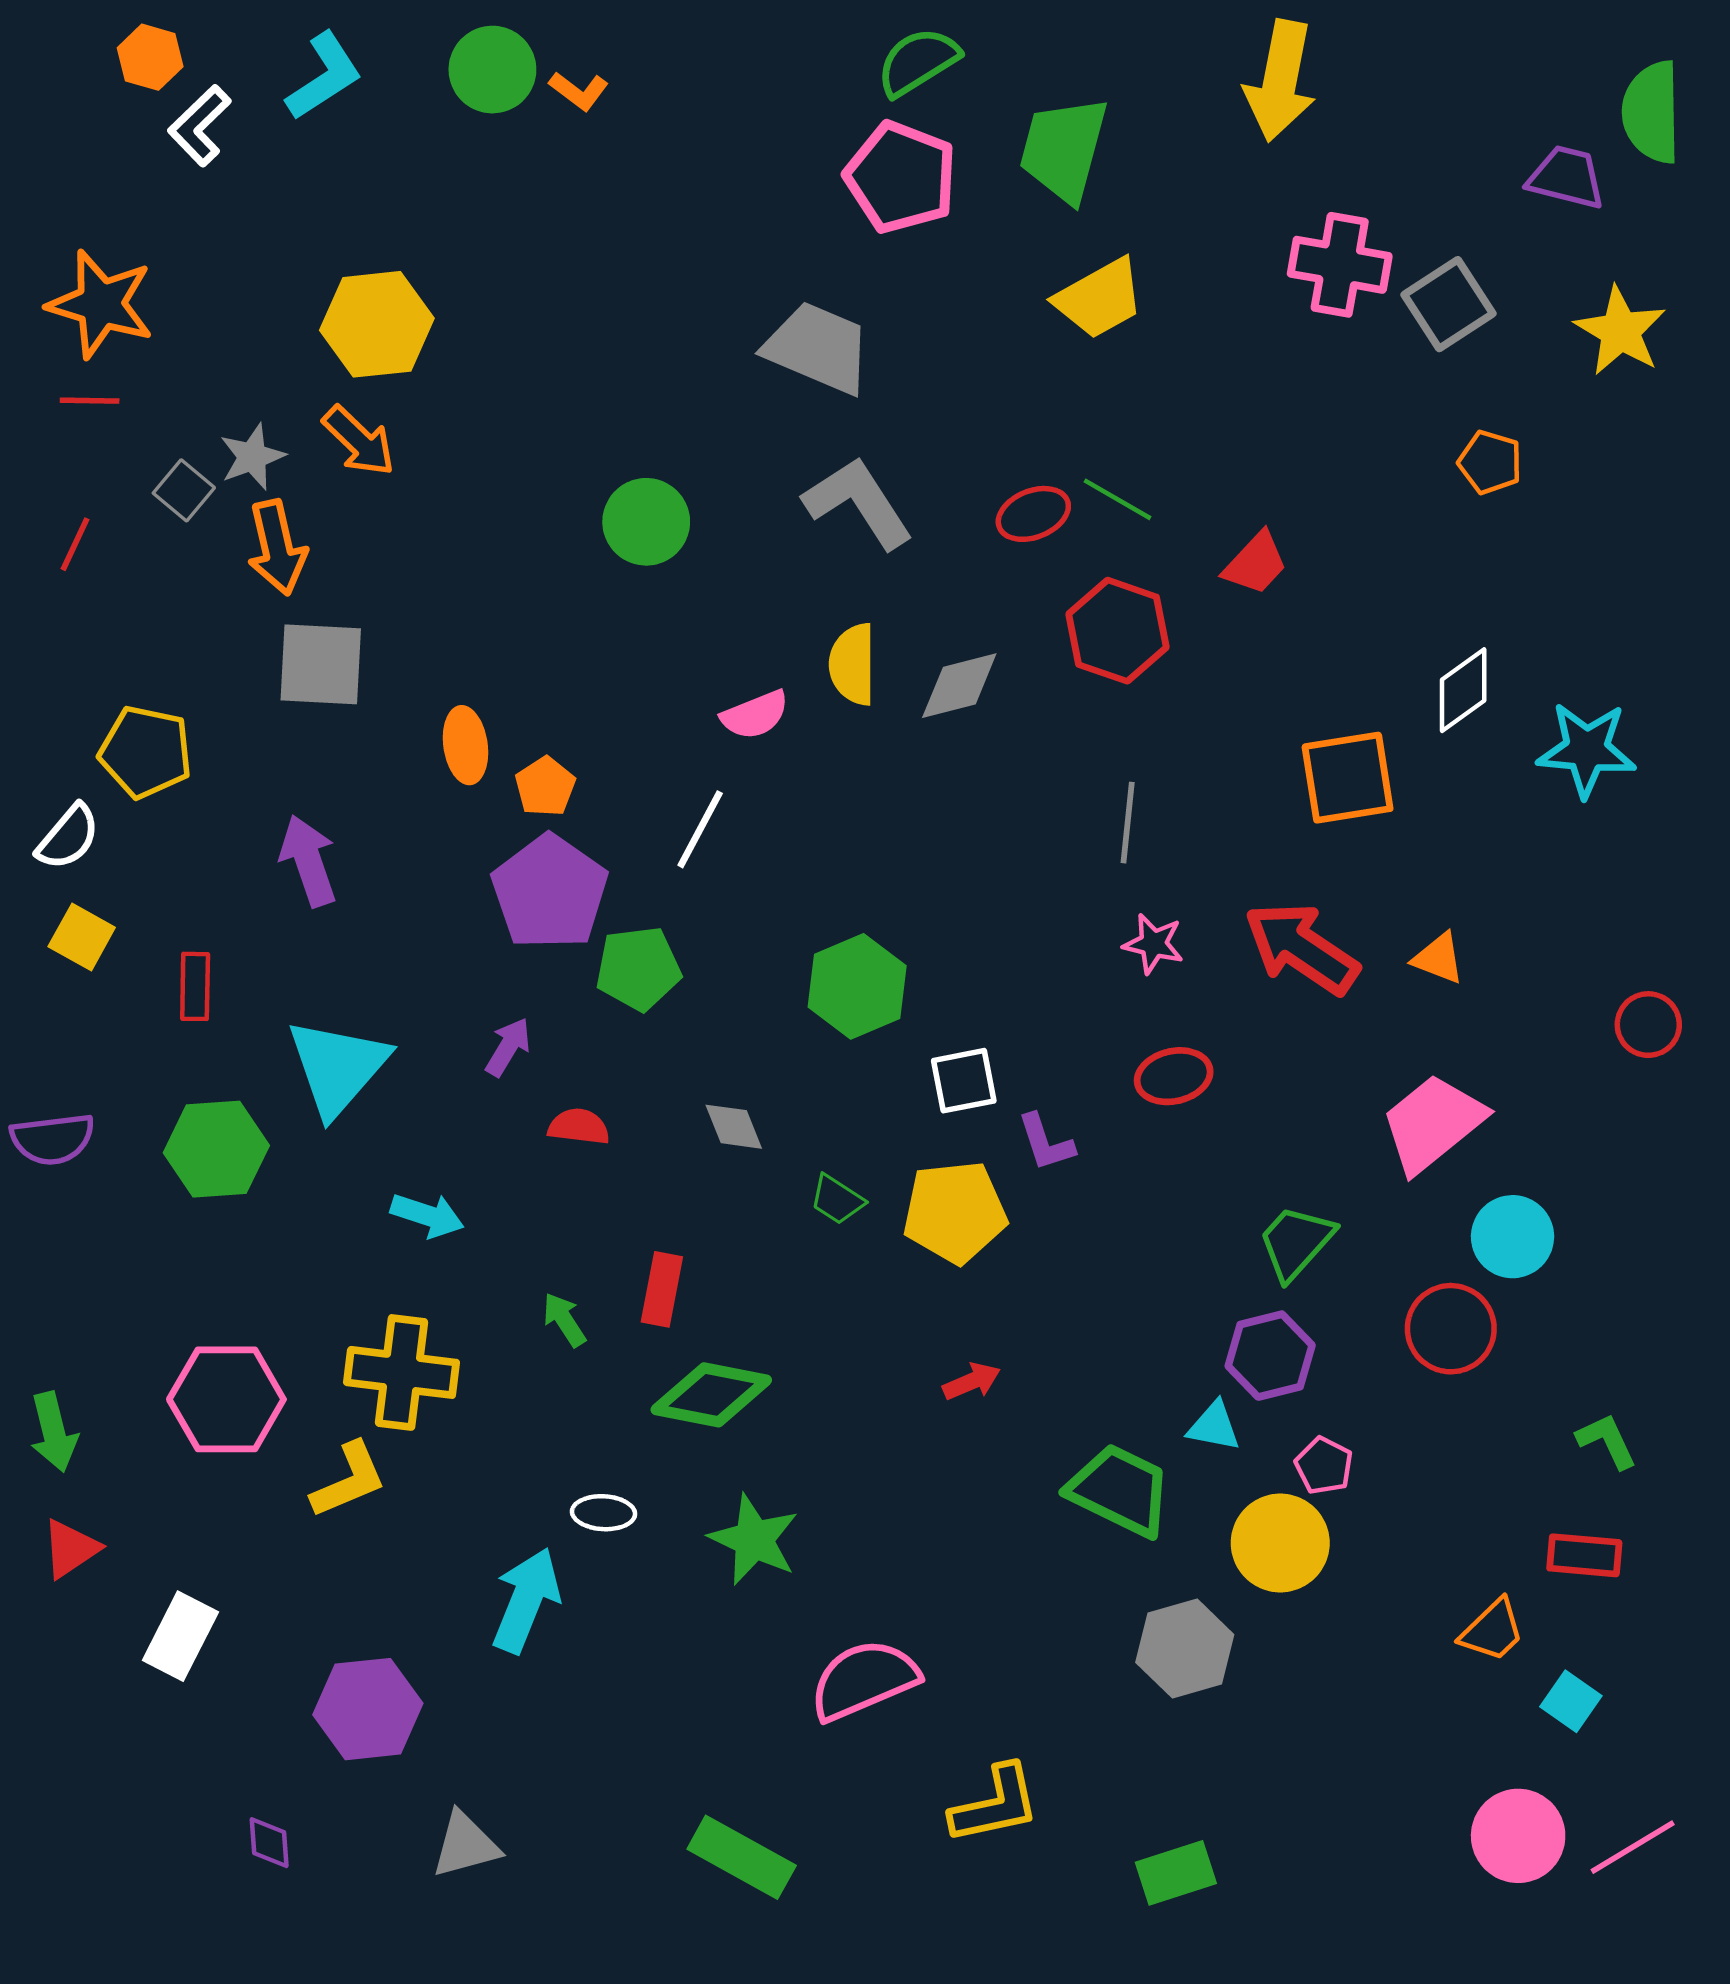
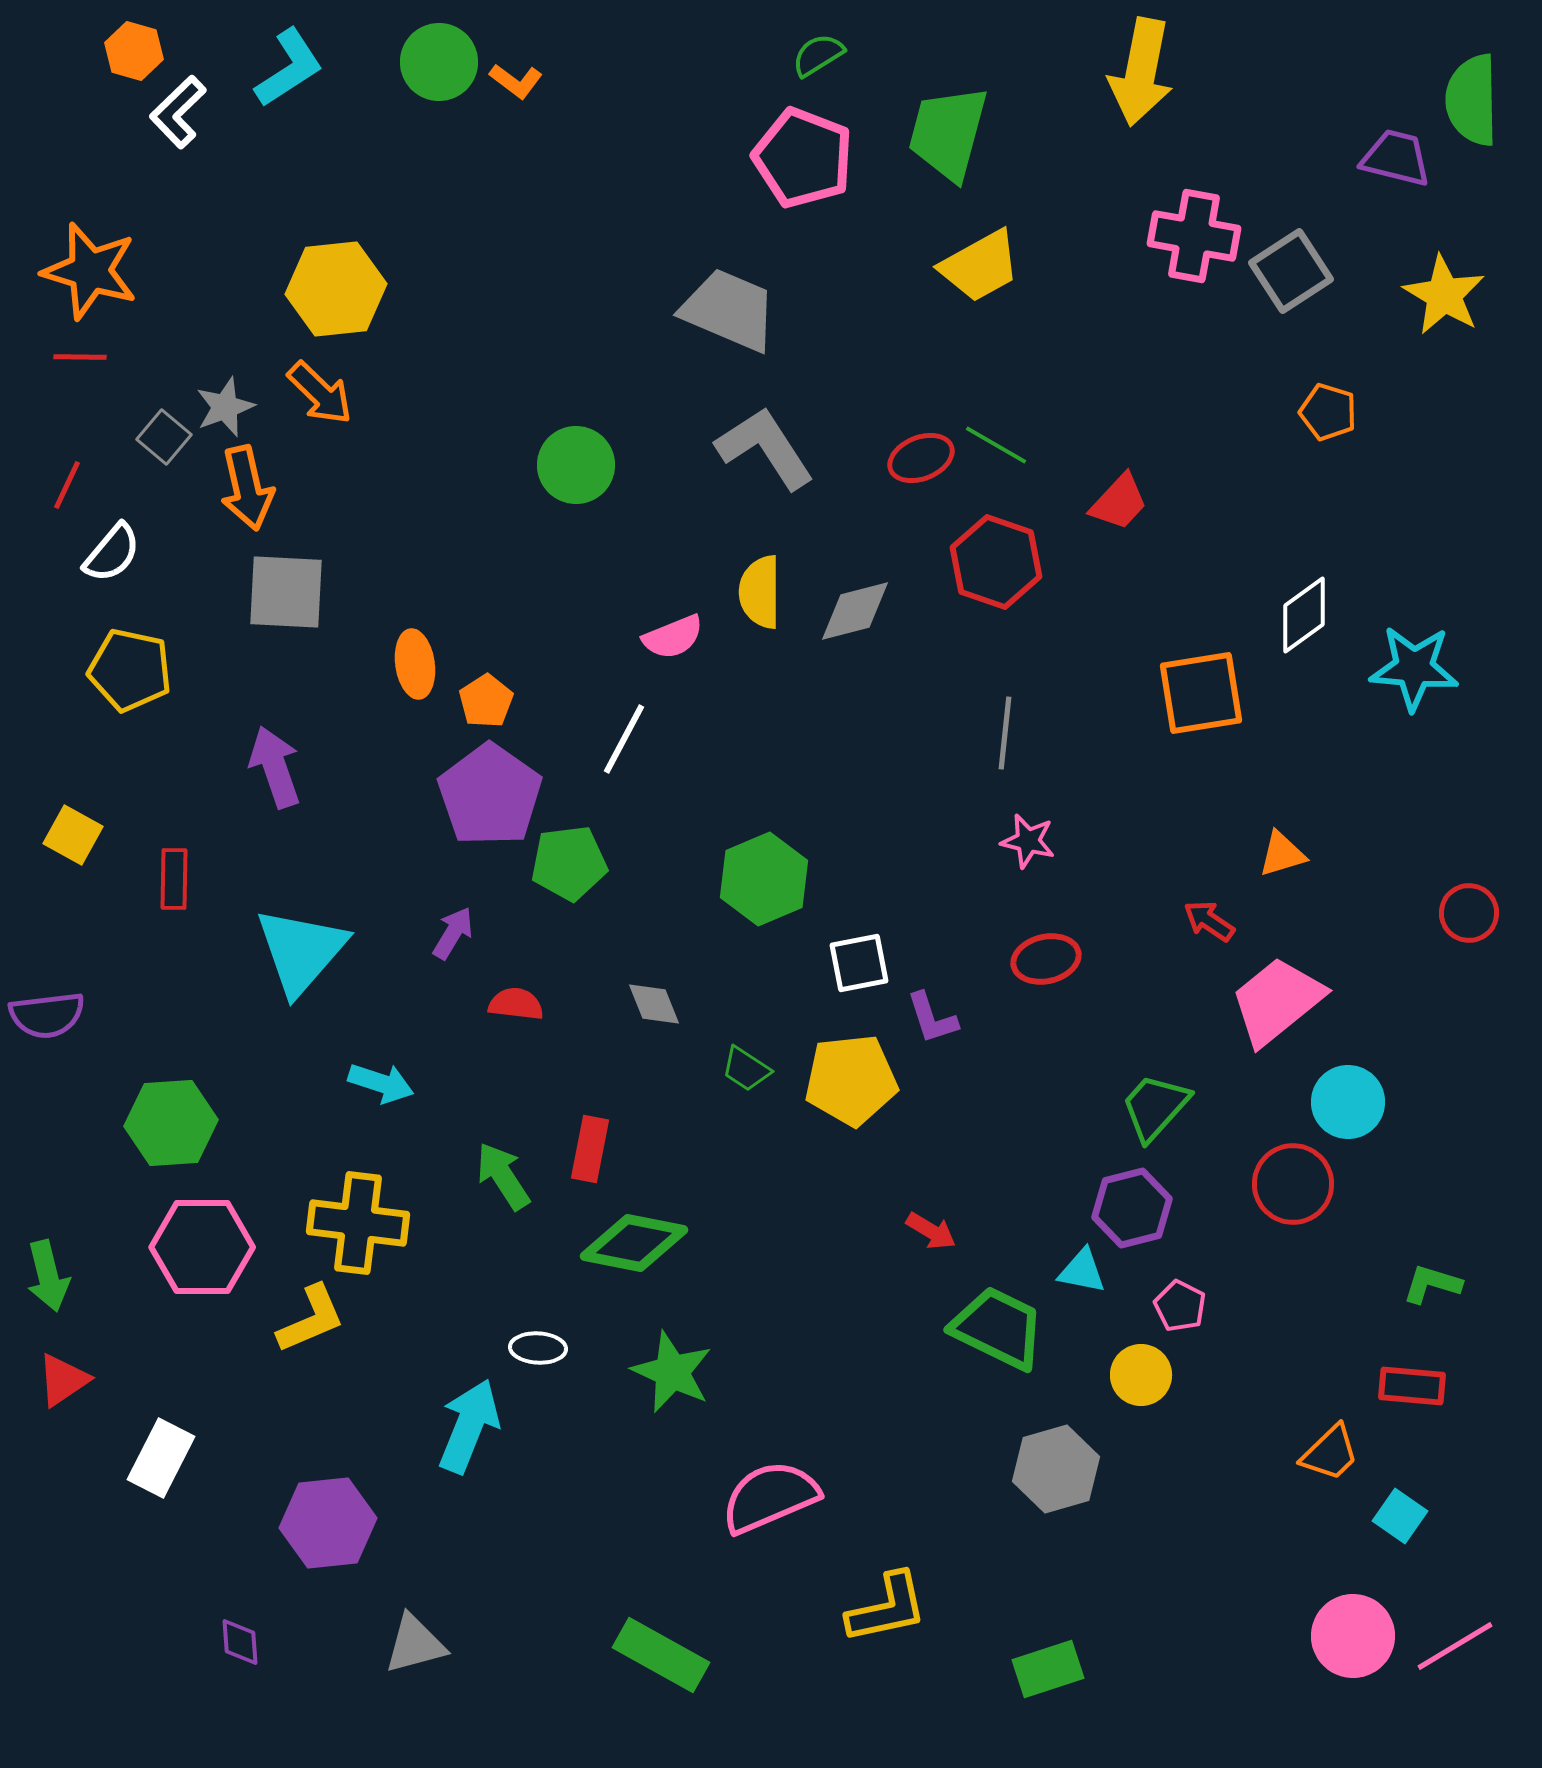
green semicircle: (918, 62) -> (818, 55), size x0.7
white semicircle: (68, 837) -> (112, 553), moved
red arrow: (1302, 948) -> (1209, 921), moved, size x0.5
orange triangle: (1438, 958) -> (1282, 854), turned -38
green hexagon: (216, 1149) -> (171, 1123), moved
green arrow: (564, 1320) -> (503, 1176), size x1.4
red arrow: (972, 1381) -> (931, 1231), moved, turned 54
green L-shape: (1607, 1441) -> (1432, 1284), turned -48
yellow circle: (1280, 1543) -> (1141, 1375), size x0.7

